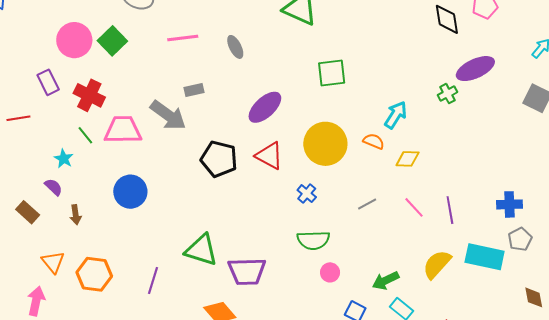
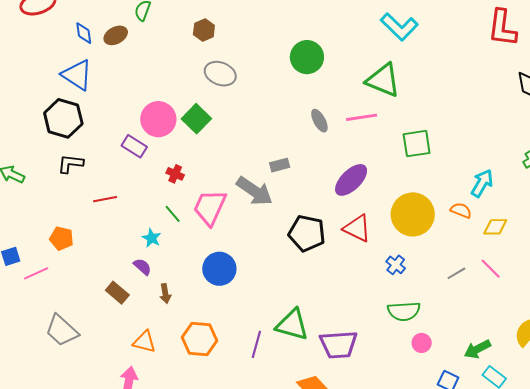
pink line: (183, 38) -> (362, 117), moved
purple rectangle: (48, 82) -> (134, 146), moved, turned -30
red cross: (89, 95) -> (175, 174), size x0.6
pink trapezoid: (123, 130) -> (210, 207), turned -63
pink line: (414, 207) -> (491, 269), moved
orange triangle: (53, 262) -> (144, 342), turned -35
orange hexagon: (94, 274) -> (200, 339), moved
purple line: (153, 281) -> (256, 344), moved

